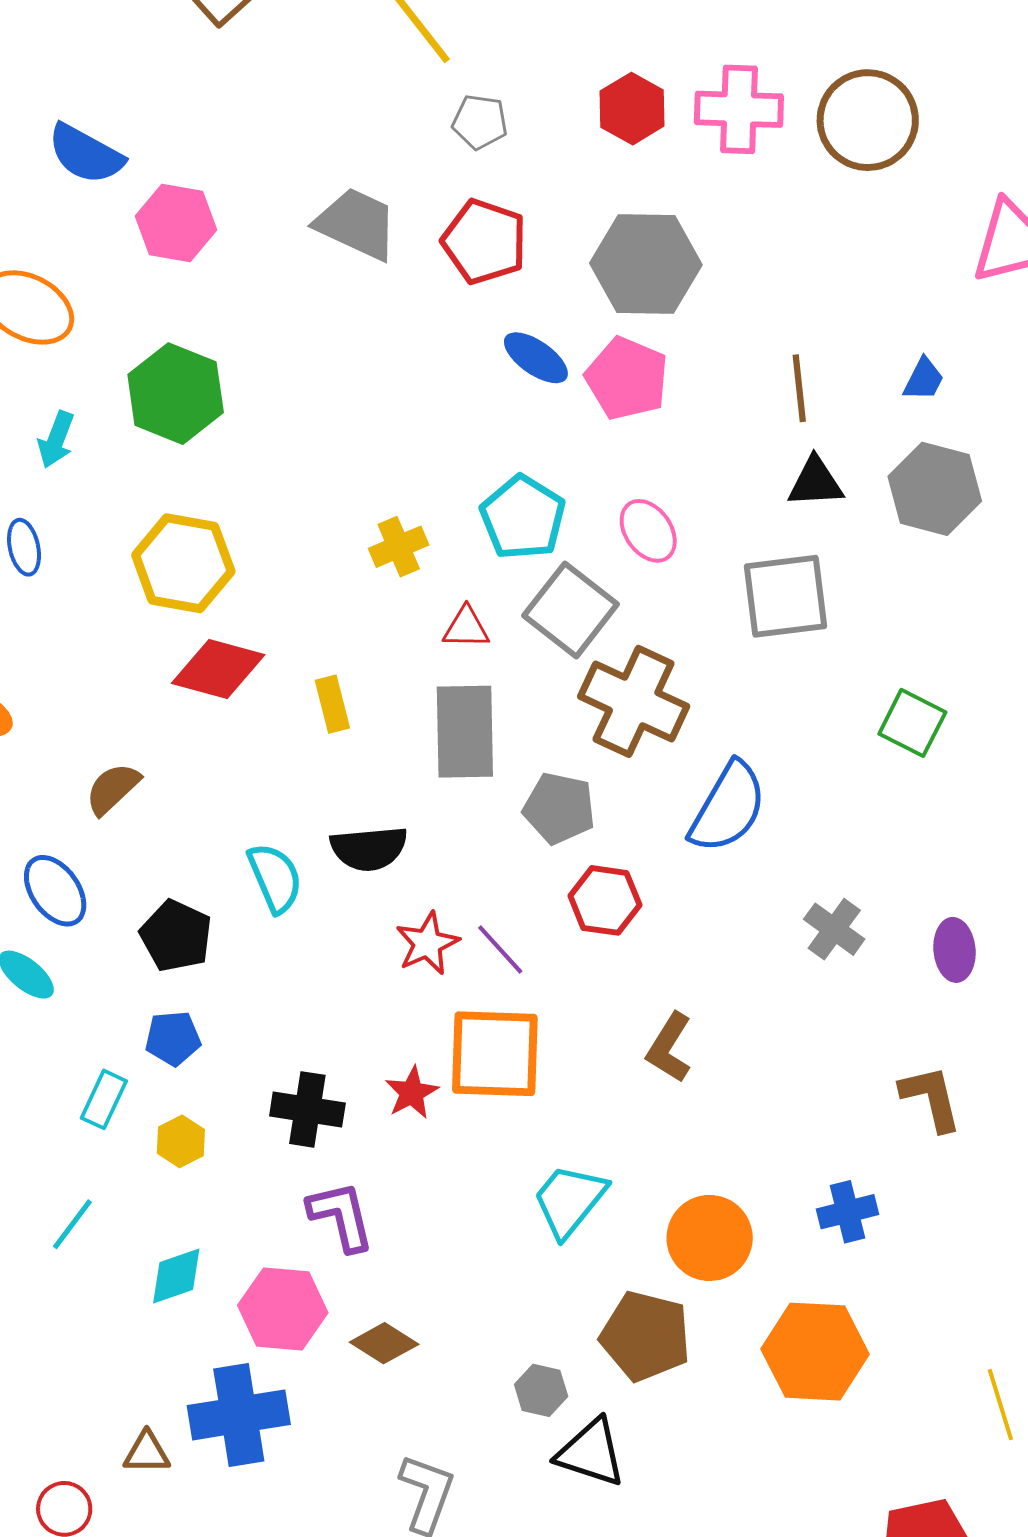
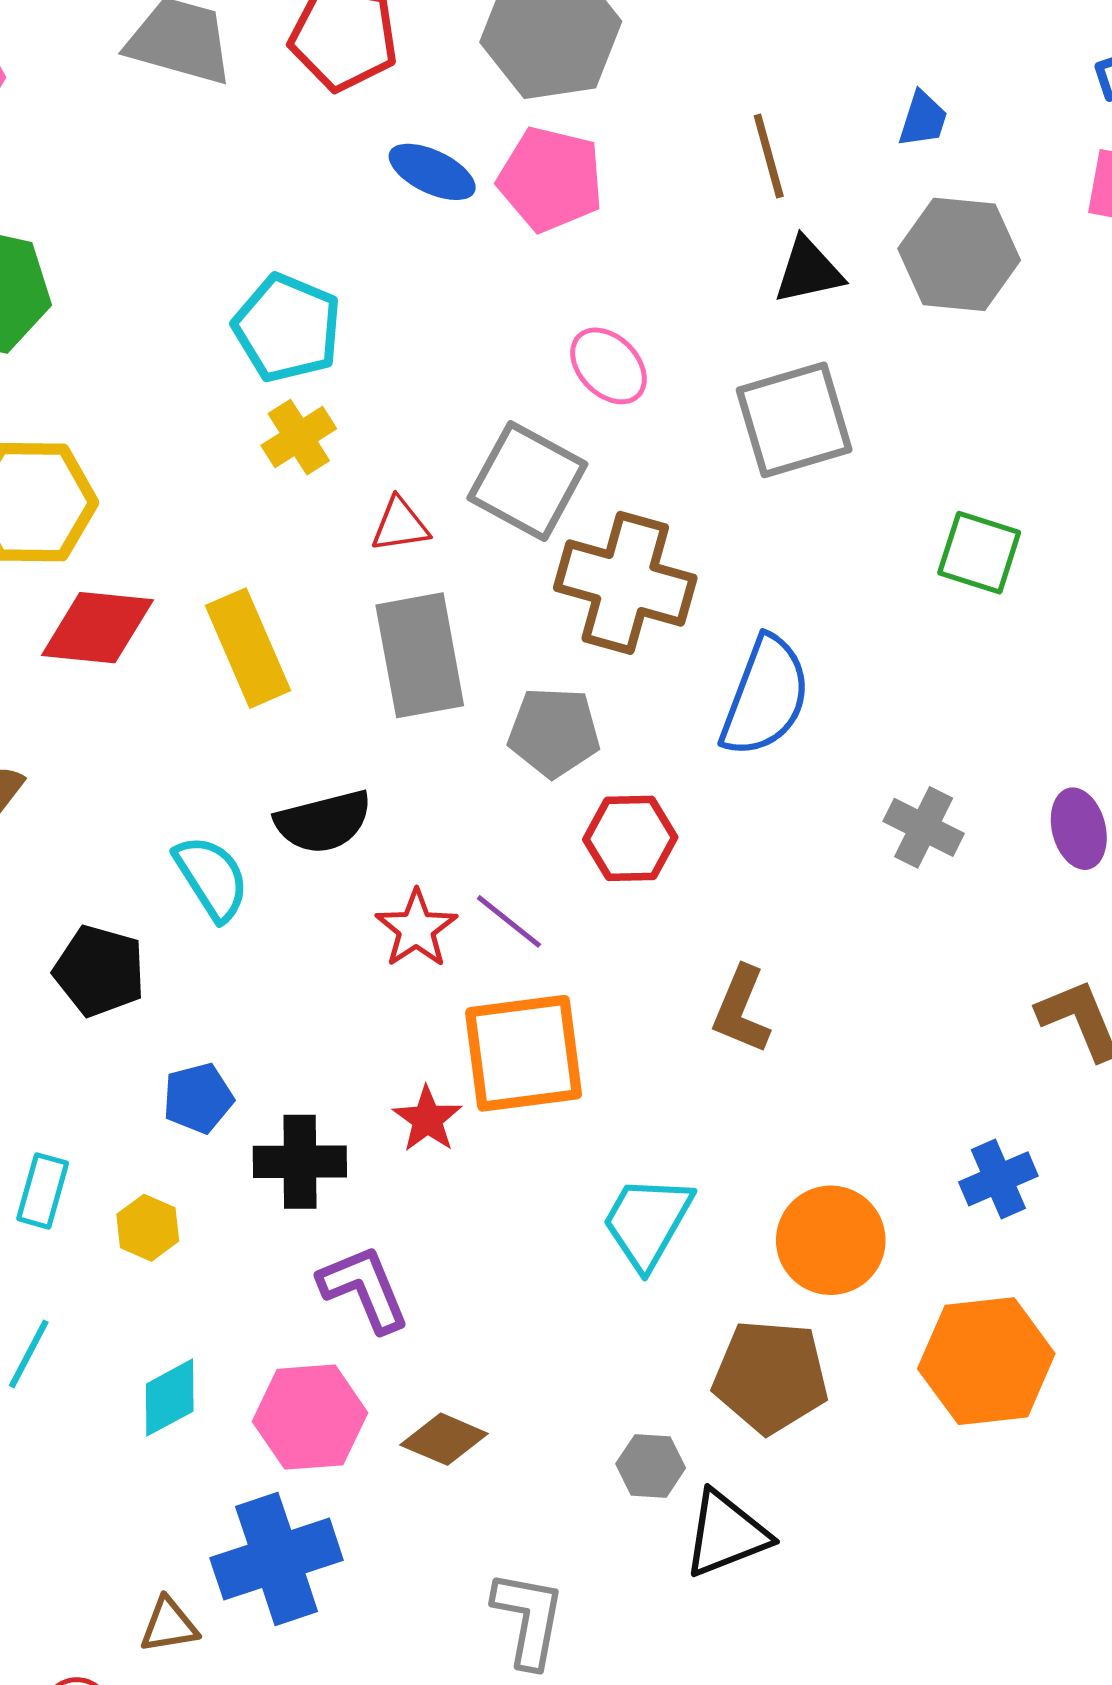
cyan pentagon: (523, 517) -> (287, 328), moved
yellow rectangle: (332, 704) -> (248, 648), size x1.6
blue pentagon: (173, 1038) -> (198, 1098), moved
black triangle: (591, 1453) -> (726, 1534), turned -30

